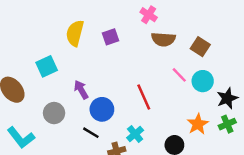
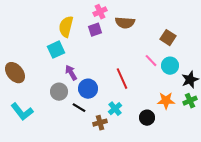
pink cross: (149, 15) -> (100, 12), moved, turned 32
brown semicircle: (163, 39) -> (125, 23), moved
cyan square: (47, 66) -> (56, 50), moved
gray circle: (54, 113) -> (59, 92), moved
orange star: (198, 124) -> (166, 101), turned 30

